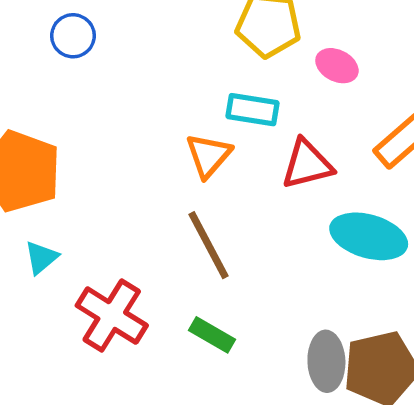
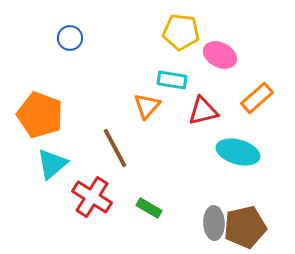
pink ellipse: (337, 66) -> (220, 55), size x1.4
brown line: (208, 245) -> (115, 148), moved
cyan triangle: (41, 257) -> (52, 164), size x1.6

